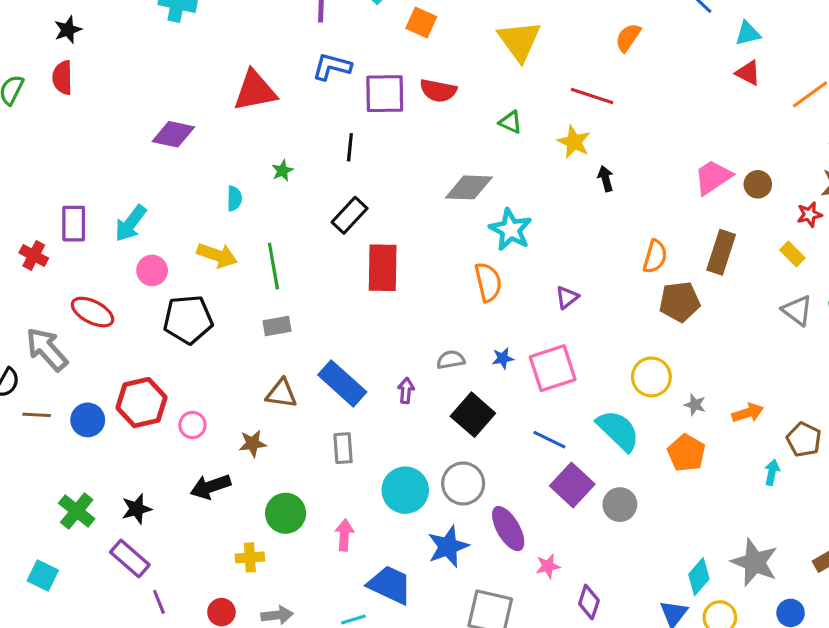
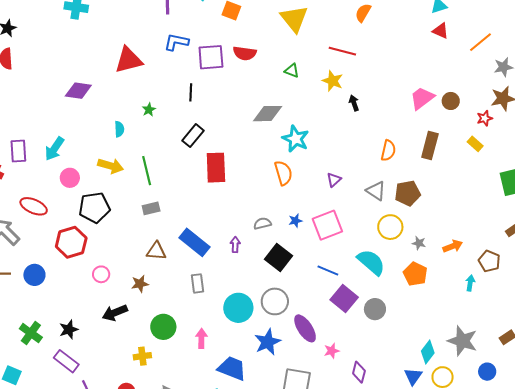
brown pentagon: (680, 302) -> (408, 193), moved
gray triangle: (797, 310) -> (376, 191), moved
red hexagon: (142, 403) -> (71, 242), moved

